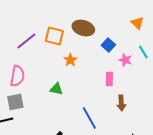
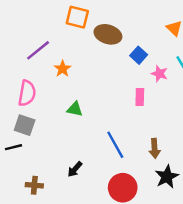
orange square: (54, 36) -> (77, 17), moved
orange star: (70, 60) -> (63, 69), moved
gray square: (15, 102) -> (25, 125), turned 30
brown arrow: (121, 103) -> (155, 148), moved

